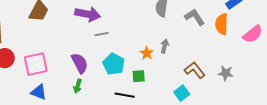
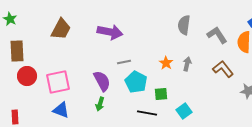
gray line: (102, 34) -> (124, 62), moved
orange star: (147, 53) -> (166, 63), moved
brown L-shape: (195, 70) -> (223, 69), moved
cyan square: (182, 93) -> (184, 111), moved

